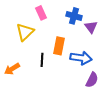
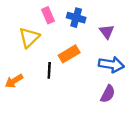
blue cross: (74, 16) -> (76, 18), moved
orange rectangle: (59, 46) -> (69, 54), turned 48
blue arrow: (81, 58) -> (111, 65), moved

